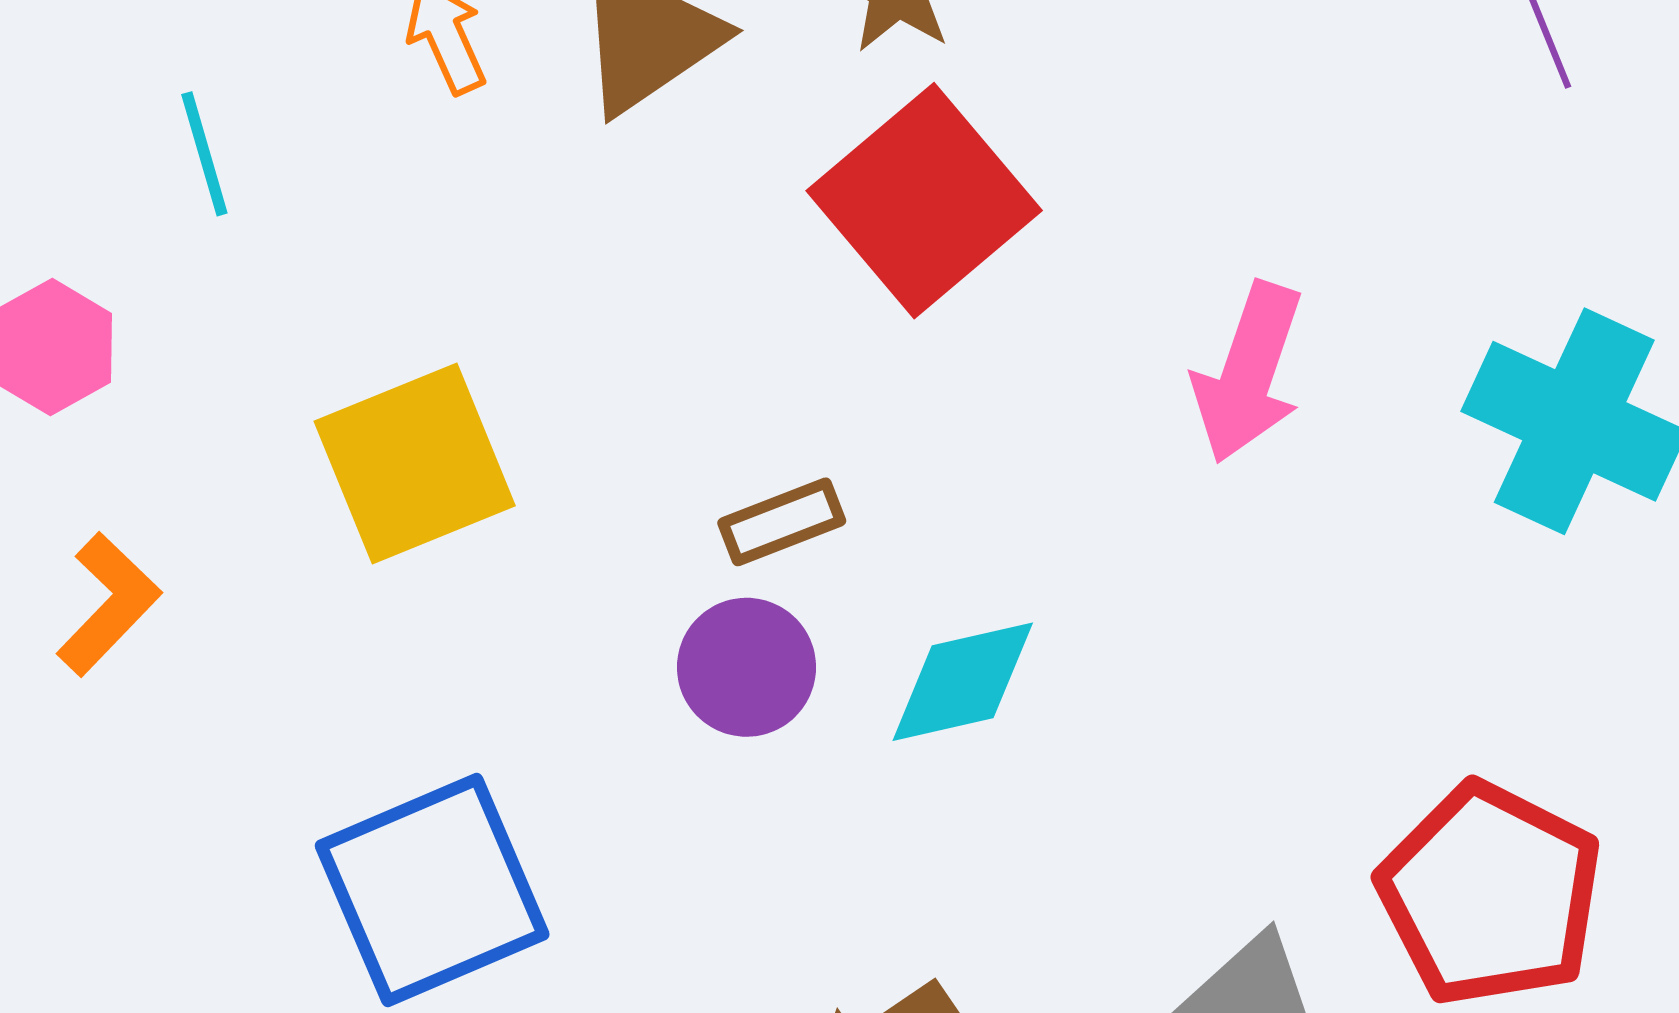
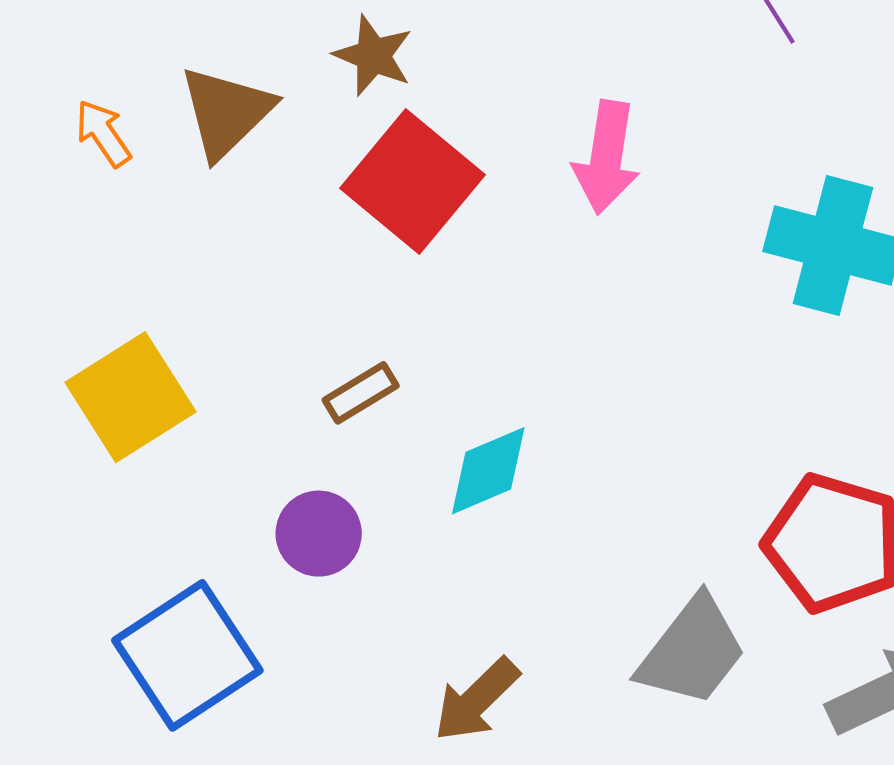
pink arrow: (1248, 373) -> (606, 157), moved
purple circle: (747, 667) -> (319, 534), moved

